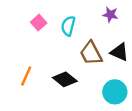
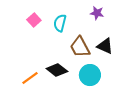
orange line: (26, 76) -> (30, 78), moved, turned 30
cyan circle: (115, 92) -> (90, 75), moved

